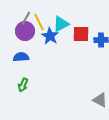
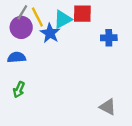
red square: (81, 34) -> (82, 14), moved

